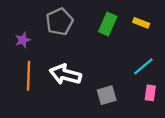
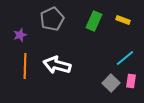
gray square: (107, 95) -> (111, 83), moved, turned -30

